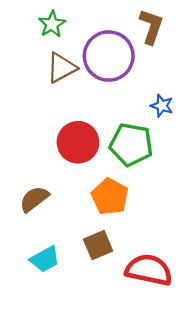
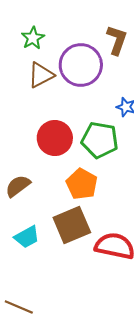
brown square: (98, 245) -> (72, 225), size x1.5

